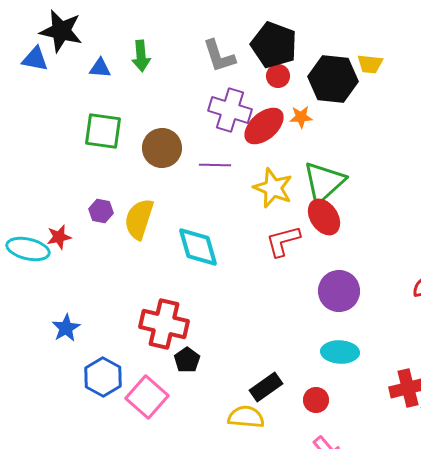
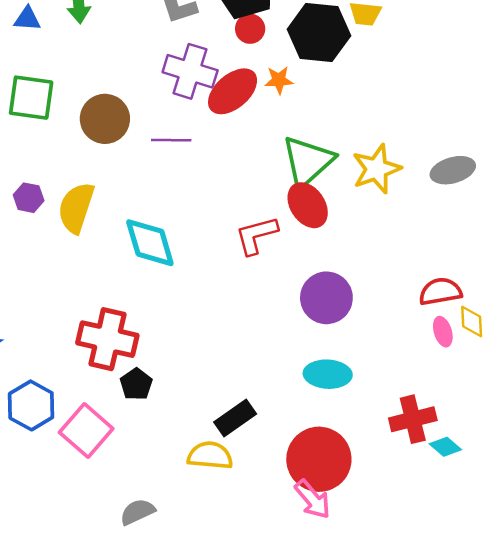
yellow star: (273, 188) -> (376, 169), moved, turned 30
red circle: (316, 400) -> (319, 459), moved, size x2.0

